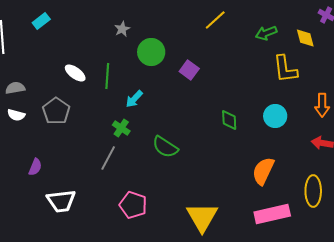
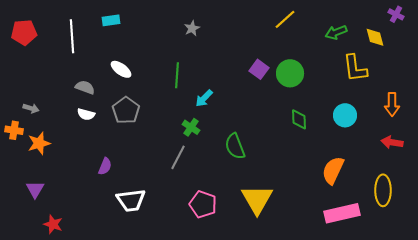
cyan rectangle: (41, 21) -> (111, 20), turned 30
green circle: (151, 52) -> (290, 73), moved
white ellipse: (75, 73) -> (121, 69), moved
gray semicircle: (15, 88) -> (85, 87), turned 30
green semicircle: (165, 147) -> (235, 146), turned 36
yellow triangle: (202, 217) -> (257, 199), moved

